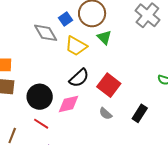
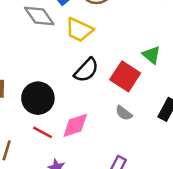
green triangle: (104, 37) -> (151, 55), moved
pink diamond: (68, 104) -> (75, 125), moved

